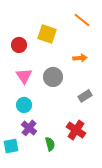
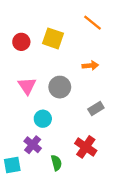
red circle: (19, 45) -> (21, 42), moved
cyan circle: (24, 105) -> (43, 119), moved

